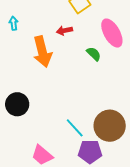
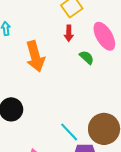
red arrow: (64, 30) -> (69, 33), moved, turned -77

